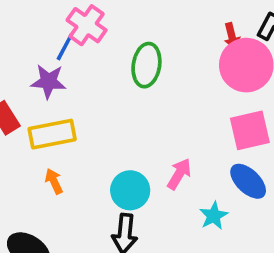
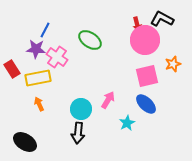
pink cross: (87, 25) -> (57, 57), moved
green ellipse: (146, 65) -> (90, 40), turned -65

